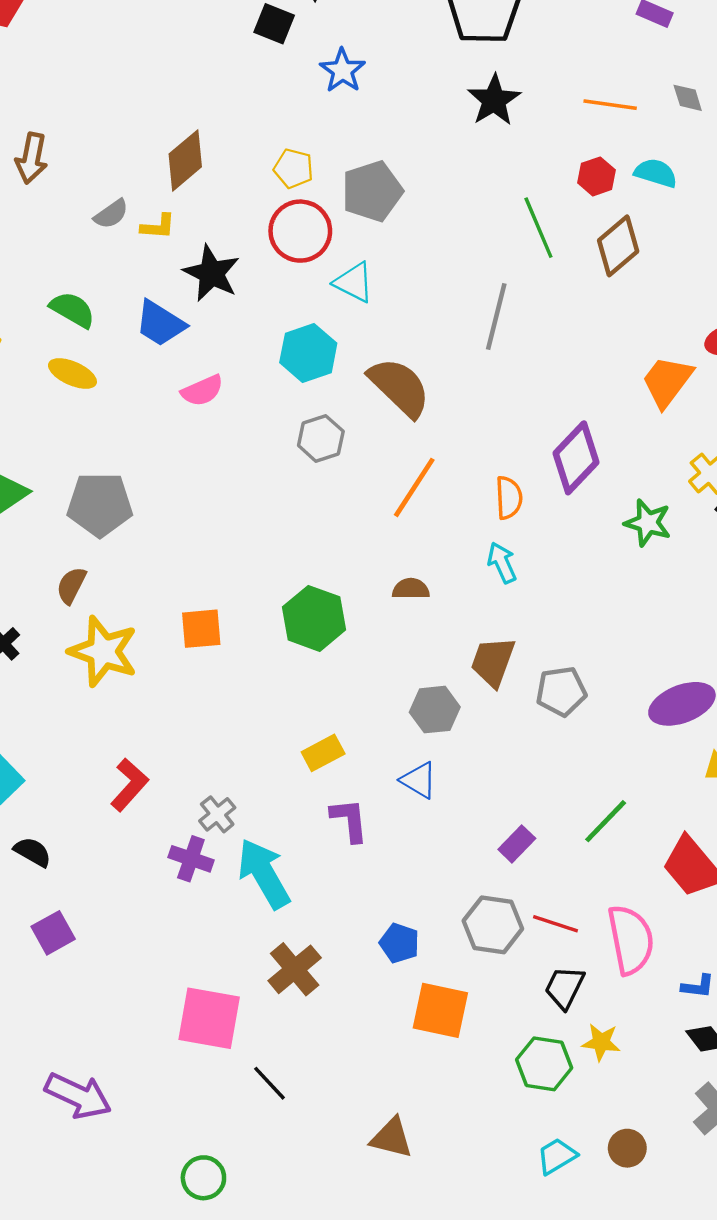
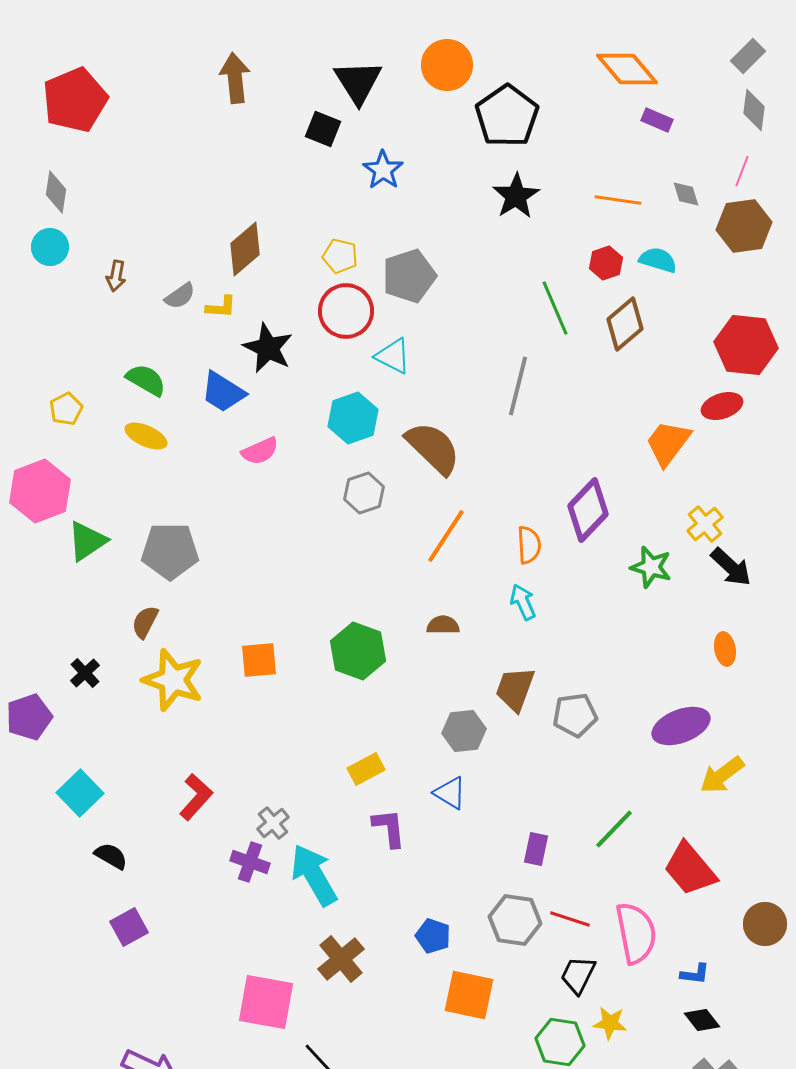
brown arrow: (31, 158) -> (116, 276), moved, size x0.7
purple rectangle: (517, 844) -> (536, 849), turned -32

